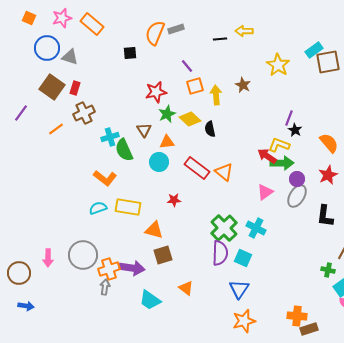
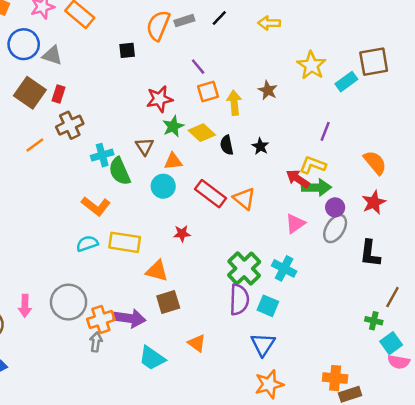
black line: (220, 39) -> (219, 18), moved, turned -40
cyan rectangle: (314, 50) -> (346, 82), moved
black star: (295, 130) -> (260, 146), moved

